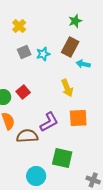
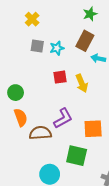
gray square: (24, 52) -> (37, 46), turned 32
red square: (23, 92) -> (60, 77), moved, turned 32
orange square: (78, 118) -> (93, 129), moved

